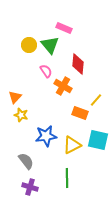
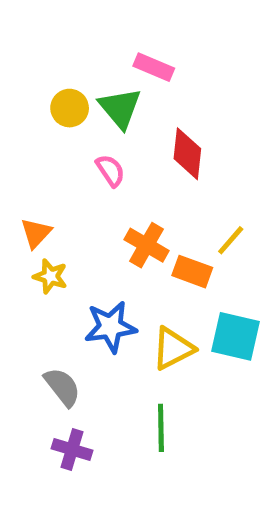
orange cross: (63, 86) -> (147, 245), moved

